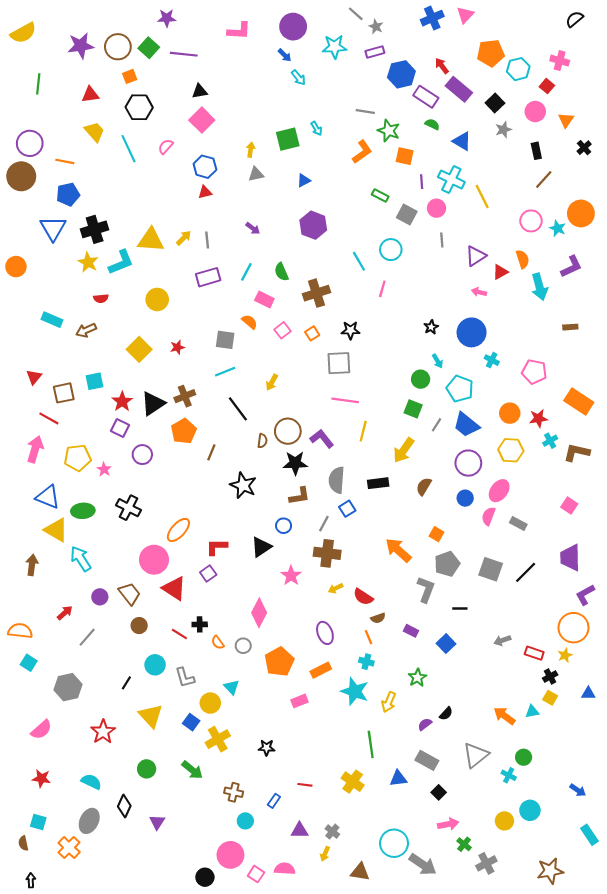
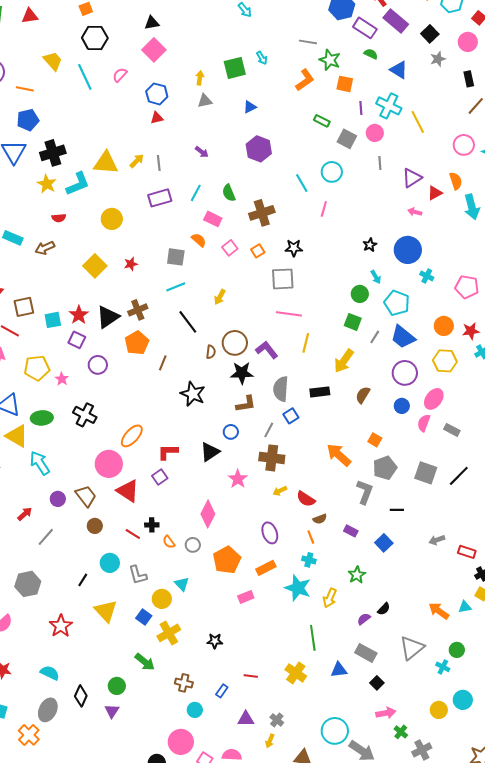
red triangle: (90, 95) -> (30, 16), moved
cyan square: (95, 381) -> (53, 320), moved
green circle: (147, 769) -> (117, 686), moved

